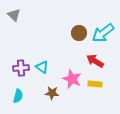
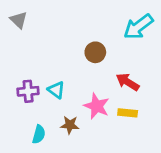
brown circle: (79, 33) -> (95, 52), moved
cyan arrow: (103, 33) -> (138, 27), moved
cyan semicircle: (18, 96) -> (39, 134), moved

